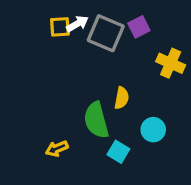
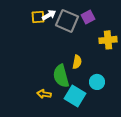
yellow cross: (171, 63) -> (108, 40), turned -30
yellow arrow: (57, 149) -> (44, 94), moved, turned 32
cyan square: (118, 152) -> (75, 96), size x1.5

